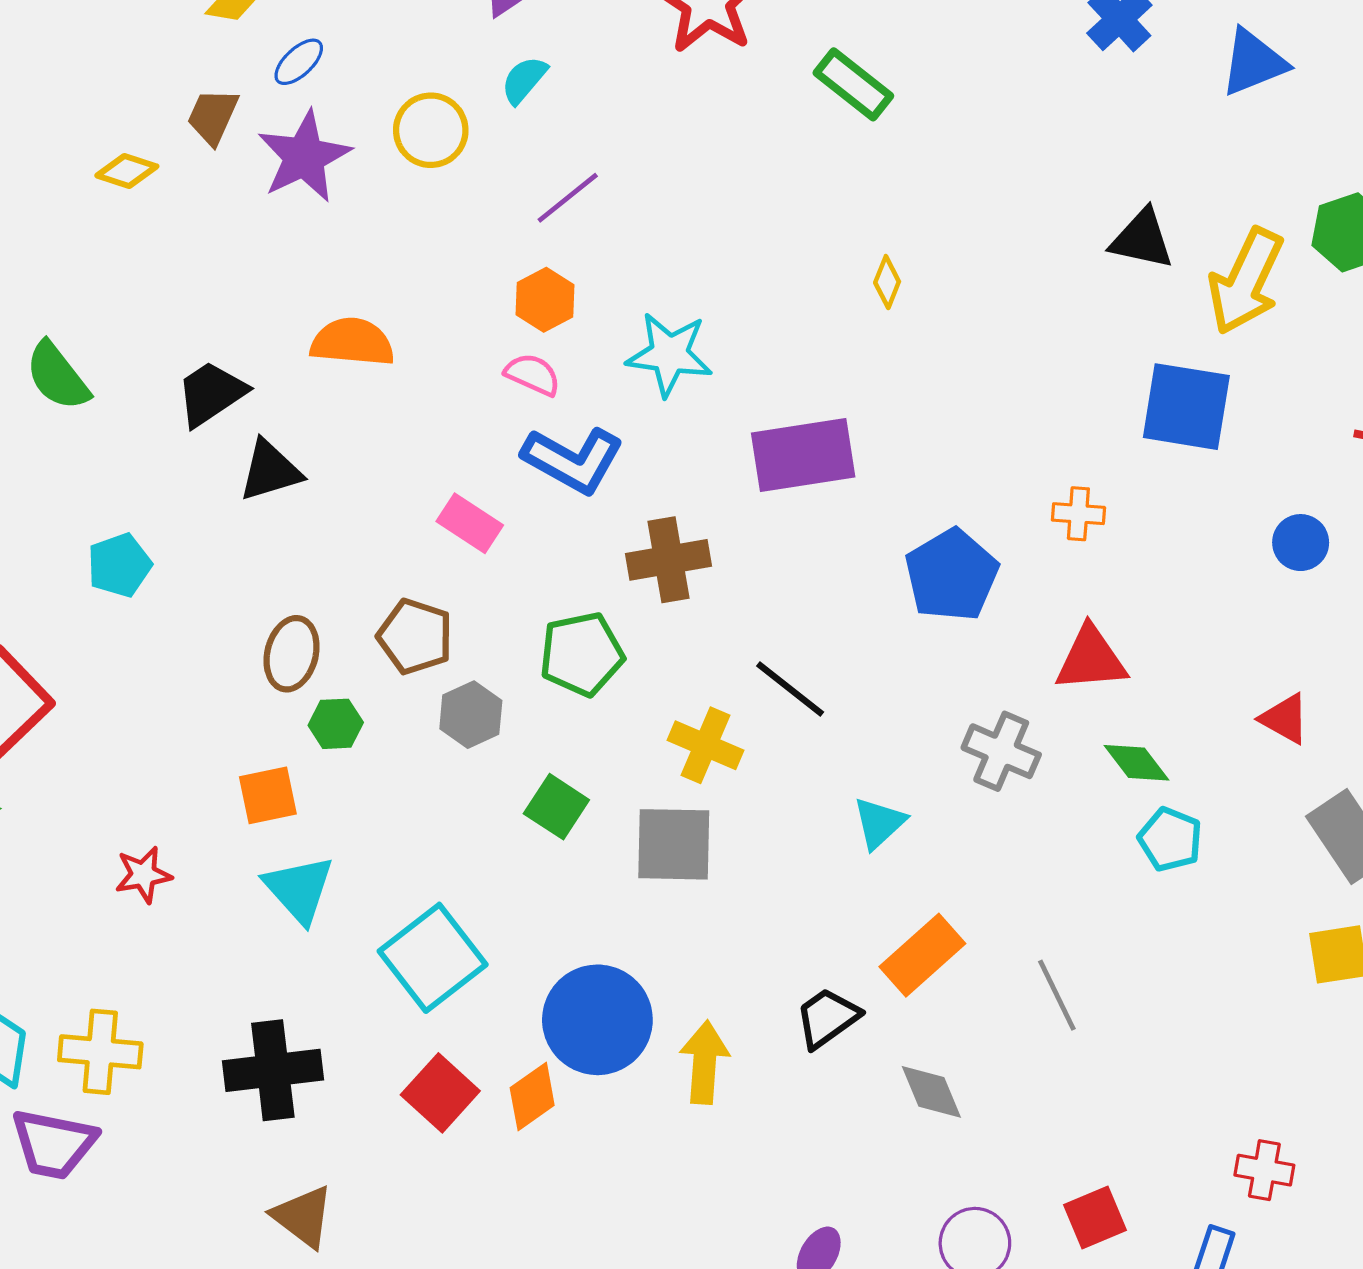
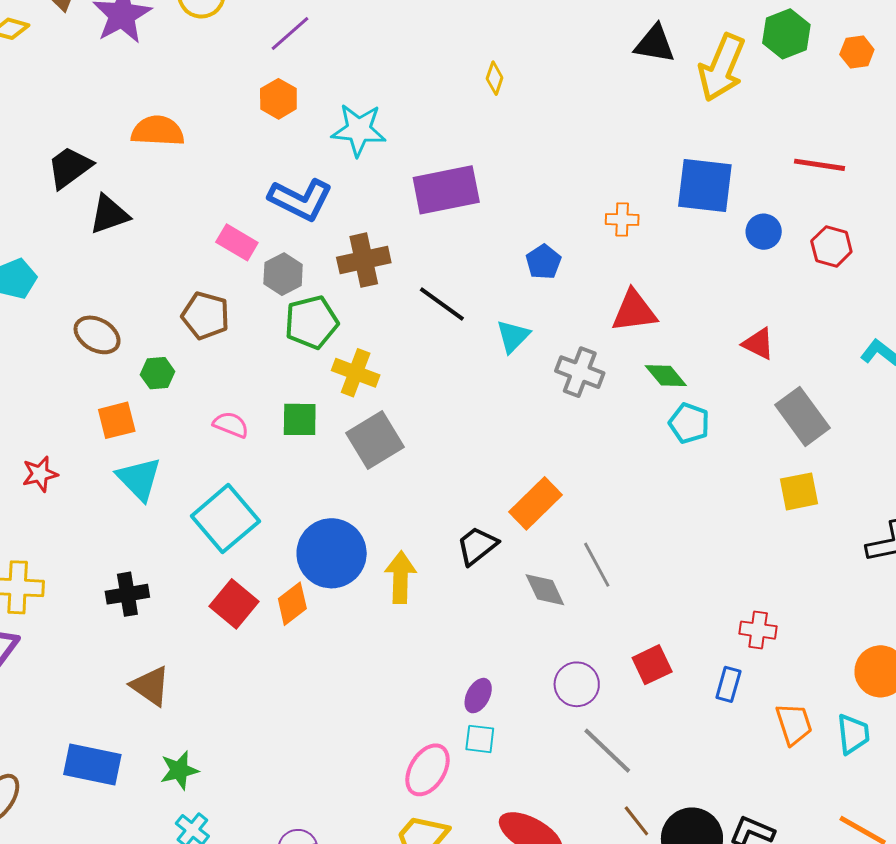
pink semicircle: (533, 374) -> (231, 425), moved
blue square: (1186, 407) -> (705, 186), moved
blue pentagon: (952, 575) -> (544, 262), size x0.6
brown ellipse: (292, 654) -> (97, 335), moved, turned -72
black line: (790, 689) -> (442, 304), moved
gray hexagon: (471, 715) -> (283, 274), moved
yellow cross: (706, 745) -> (356, 373), moved
green square: (556, 807) -> (300, 419), turned -30
cyan triangle: (879, 823) -> (513, 336), moved
gray square: (674, 844) -> (375, 440), turned -30
gray line: (1057, 995) -> (597, 565), moved
black cross: (273, 1070) -> (127, 594), size x0.7

